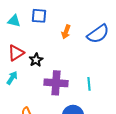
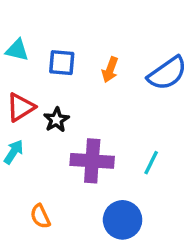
blue square: (39, 16) -> (62, 63), moved
cyan line: (89, 84) -> (151, 163), turned 32

